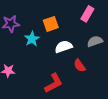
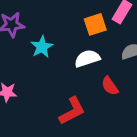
orange square: (51, 24) -> (95, 24), moved

